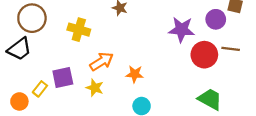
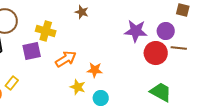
purple circle: (216, 19) -> (166, 31), moved
purple square: (63, 77) -> (32, 51), moved
yellow star: (95, 88) -> (78, 87), moved

